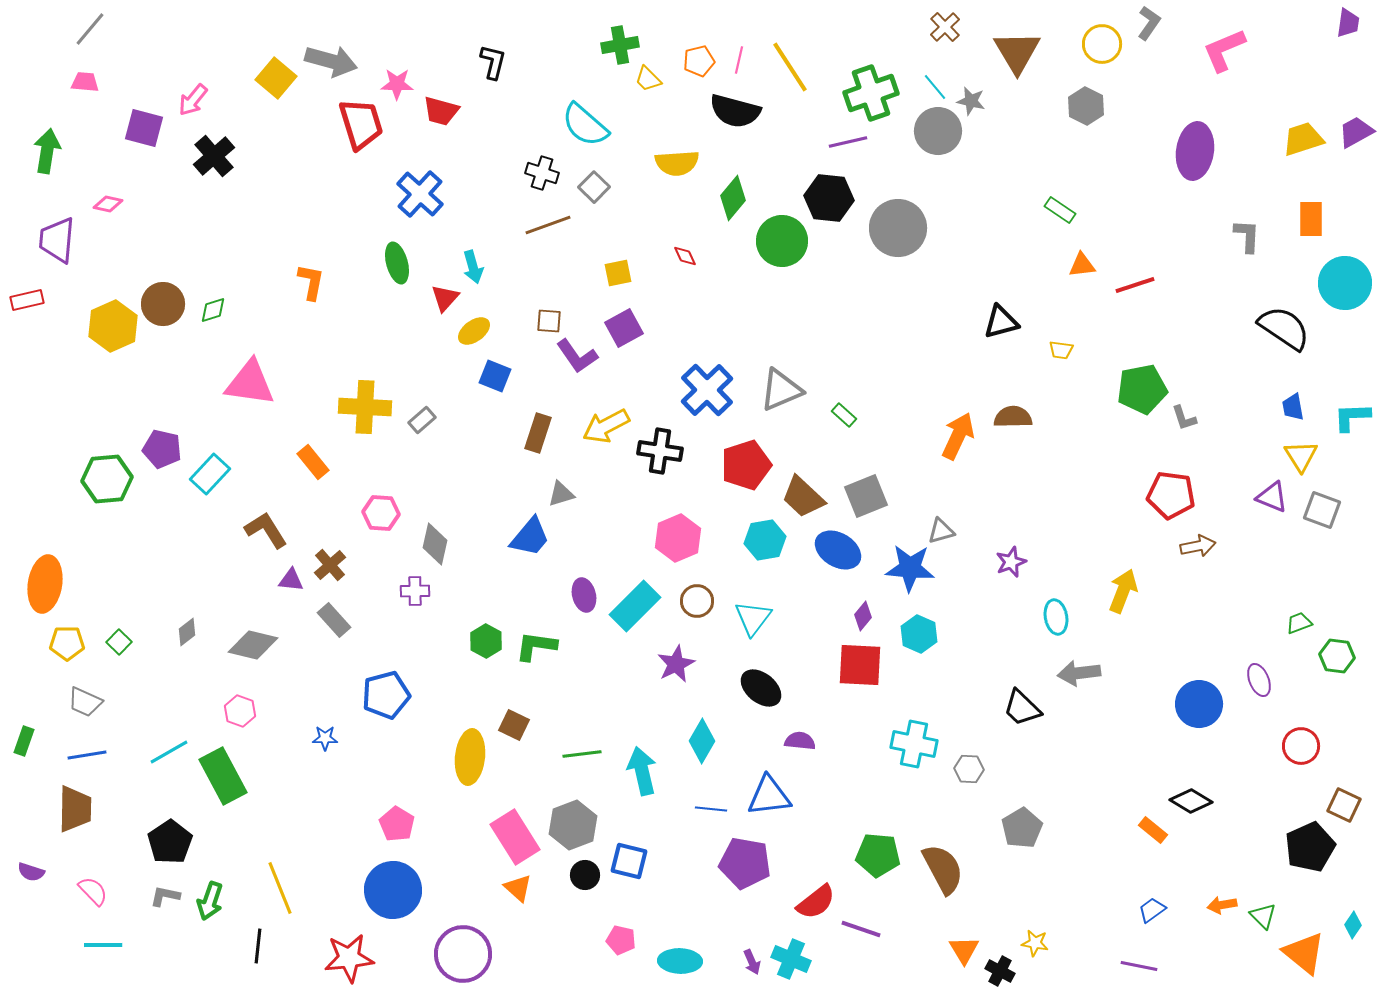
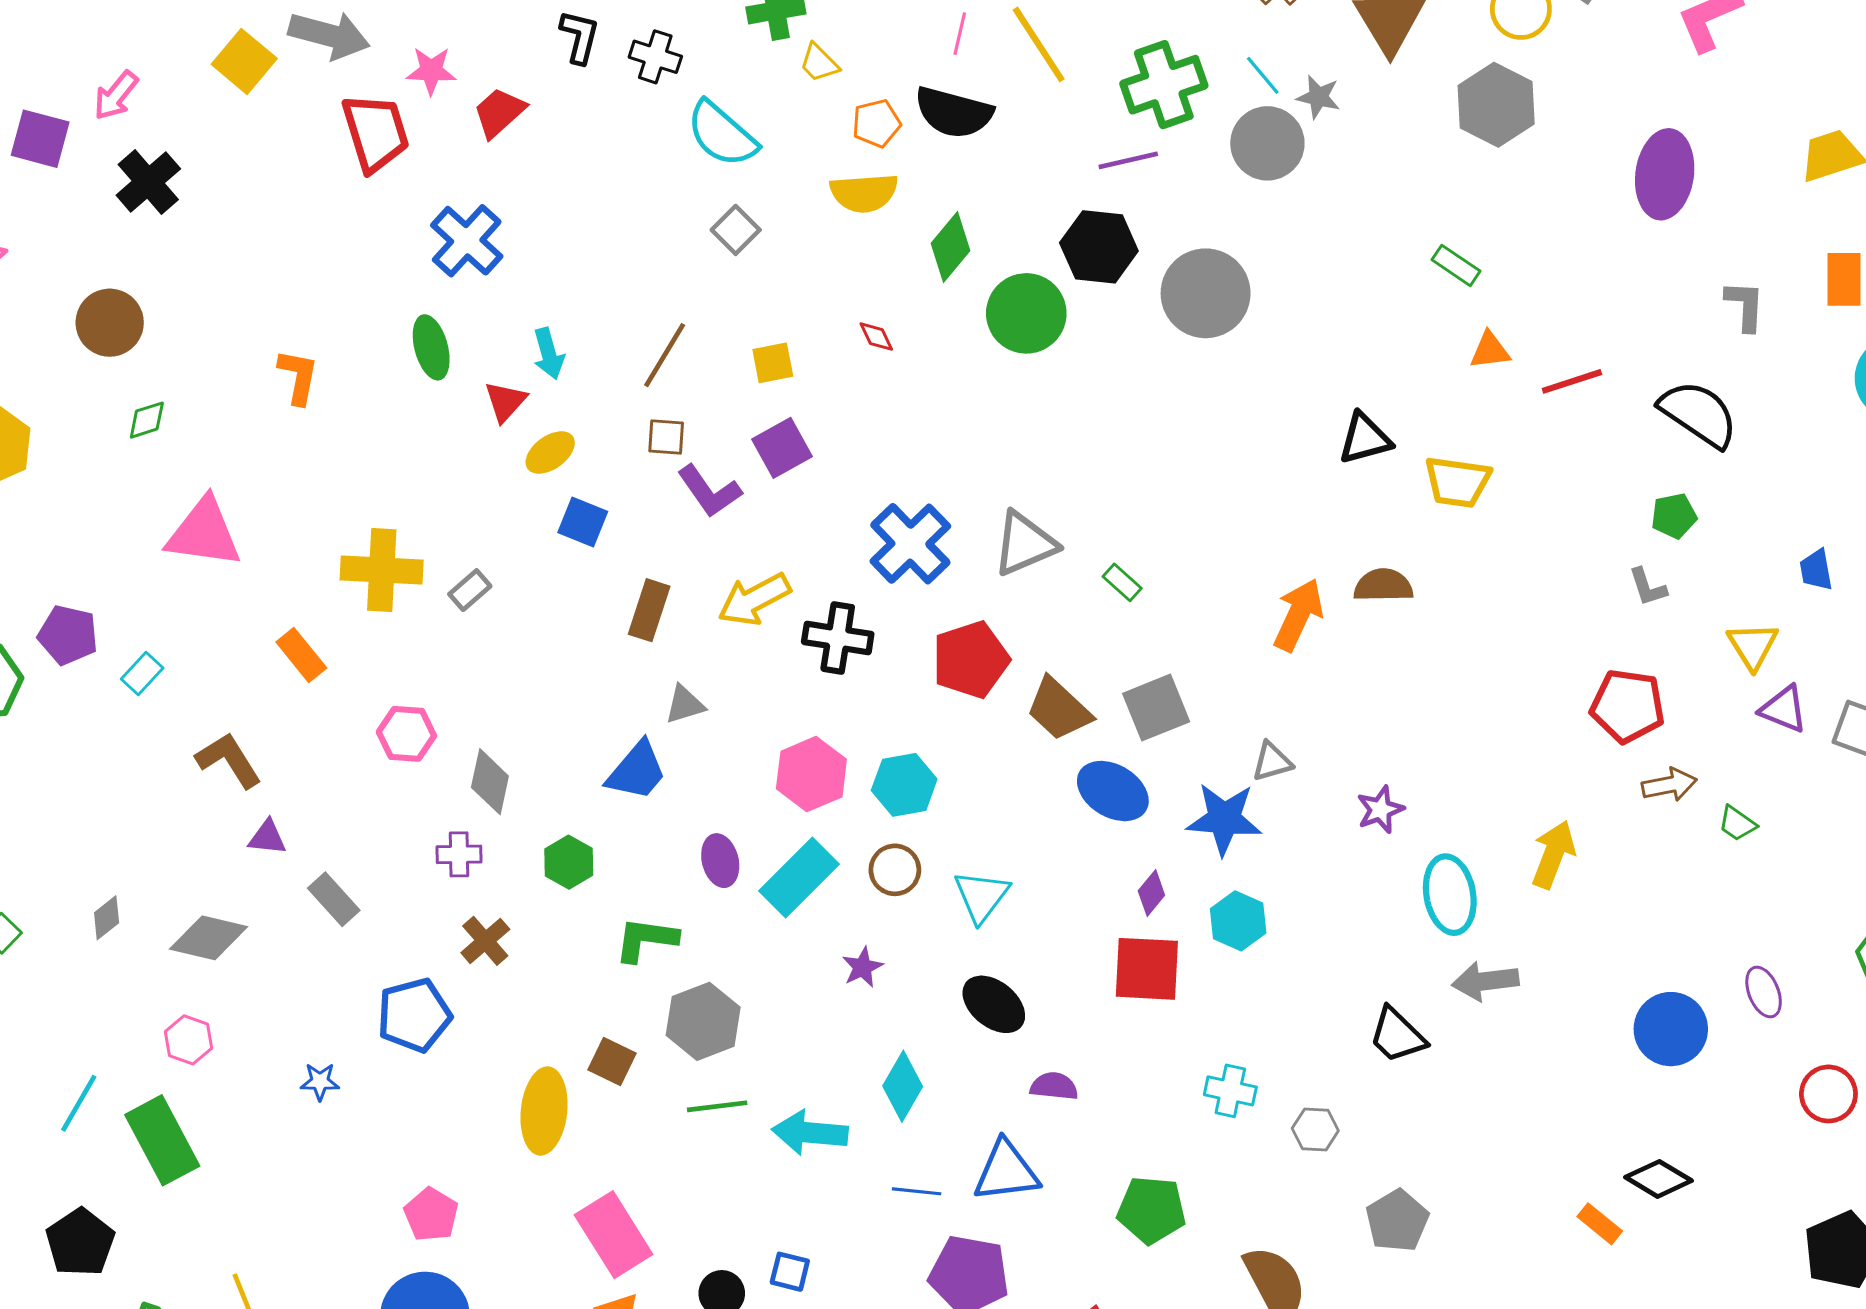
orange pentagon: (699, 61) -> (876, 123), moved
gray hexagon: (1086, 106) -> (1496, 105), size x1.4
red trapezoid: (441, 111) -> (499, 112), turned 123
black cross: (542, 173) -> (655, 57), moved
brown line: (548, 225) -> (665, 355), moved, turned -39
brown circle: (163, 304) -> (110, 323), moved
black semicircle: (1284, 328) -> (1699, 414), moved
yellow trapezoid: (1061, 350) -> (1458, 482), size x1.8
green pentagon: (1142, 389) -> (1674, 516), moved, size x0.6
yellow triangle: (1301, 456) -> (1753, 646), moved
cyan rectangle: (210, 474) -> (142, 674), size x0.7
pink hexagon: (678, 538) -> (811, 774), moved
cyan hexagon: (765, 540) -> (904, 785), moved
brown cross: (330, 565) -> (485, 941), moved
cyan ellipse: (1056, 617) -> (1450, 895), size x1.4
green trapezoid: (1299, 623) -> (1737, 823), moved, turned -124
green hexagon: (486, 641) -> (569, 862), moved
purple star: (676, 664) -> (862, 967), size x0.7
cyan cross: (914, 744) -> (1230, 1091), size x0.7
cyan line: (169, 752) -> (79, 1103), turned -30
cyan arrow: (642, 771) -> (810, 1133), turned -72
gray hexagon: (573, 825) -> (703, 1021), moved
green pentagon: (878, 855) -> (1151, 1210), moved
blue square: (629, 861) -> (790, 1272), size x0.7

